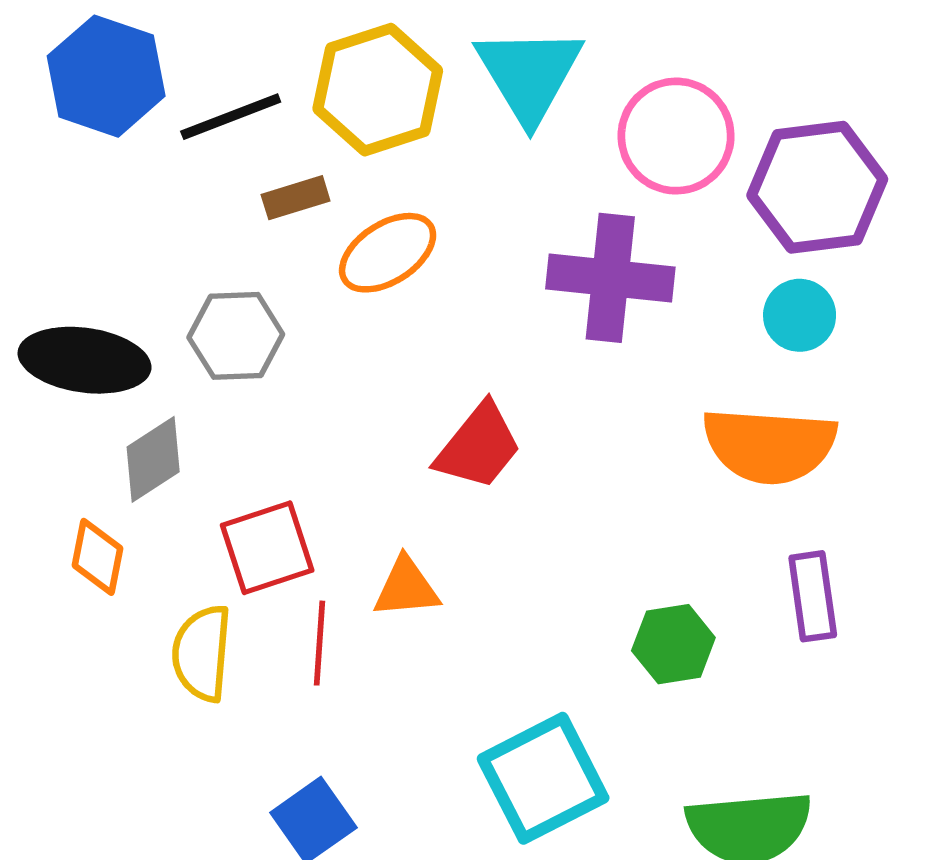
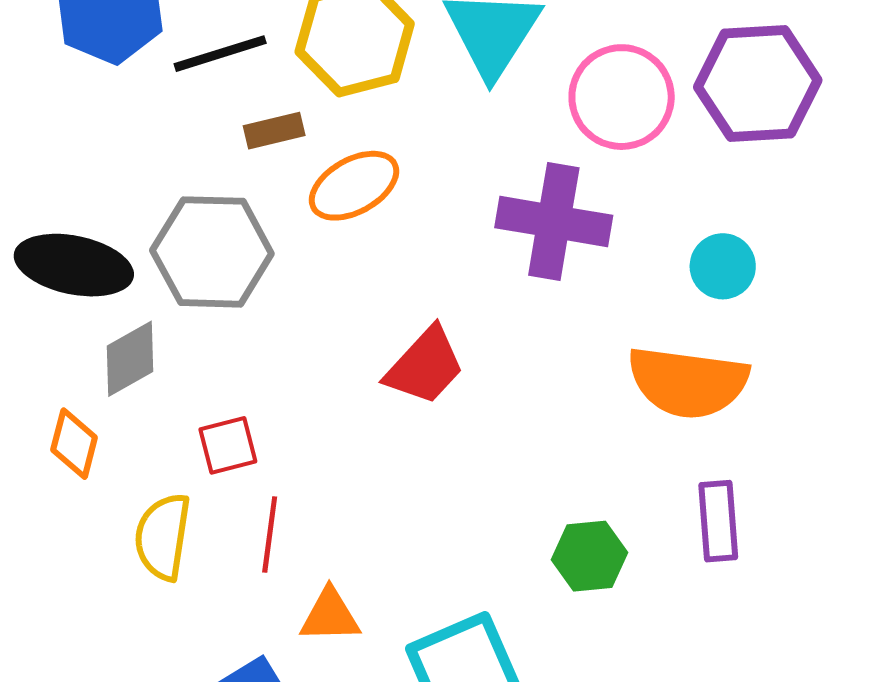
purple hexagon: (817, 187) -> (758, 84), moved
gray hexagon: (236, 336) -> (212, 252), size x1.4
red square: (267, 548) -> (228, 445), size x0.7
orange triangle: (406, 588) -> (330, 616), moved

